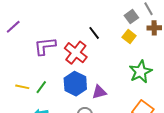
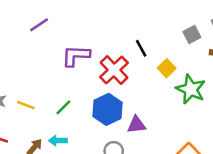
yellow square: (129, 36) -> (167, 68), moved
green star: (140, 72) -> (191, 89), moved, turned -30
yellow line: (22, 87) -> (26, 105), moved

